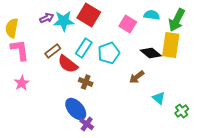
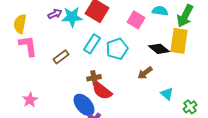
brown rectangle: (53, 51) -> (61, 57), moved
red semicircle: (68, 64) -> (102, 91), moved
brown cross: (86, 82) -> (94, 78), turned -32
pink star: (22, 83) -> (30, 100), moved

